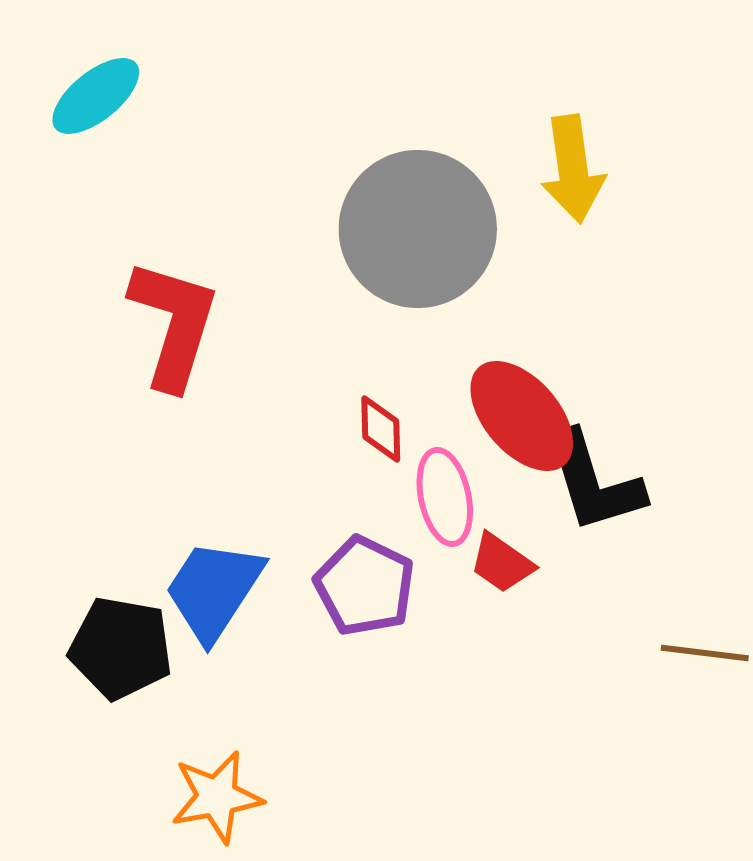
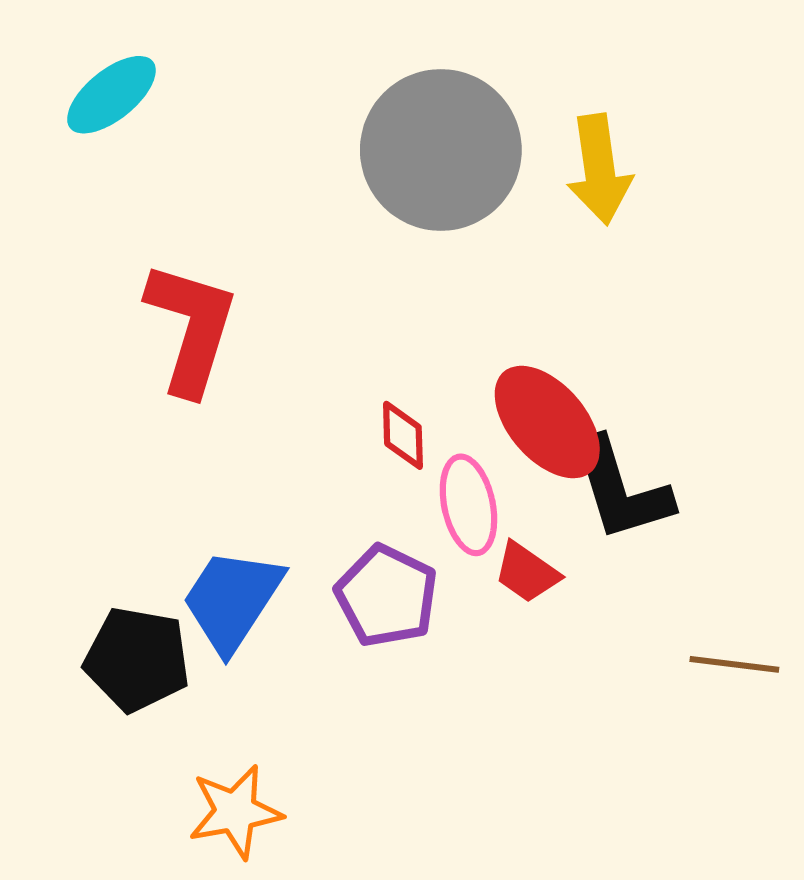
gray circle: (418, 229) -> (441, 150), moved

